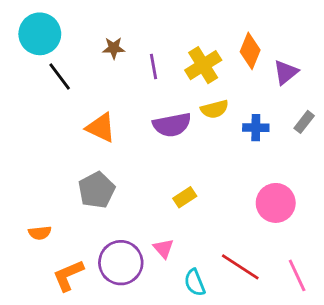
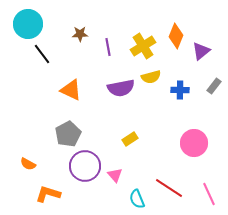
orange semicircle: (40, 233) -> (28, 164), turned 35
purple circle: (121, 263) -> (85, 166), moved
orange L-shape: (68, 275) -> (48, 194), turned 40

